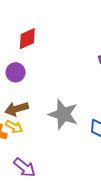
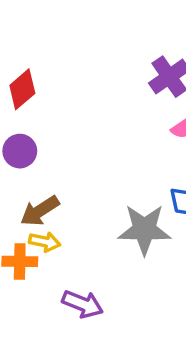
gray star: (63, 114) -> (144, 229), moved

